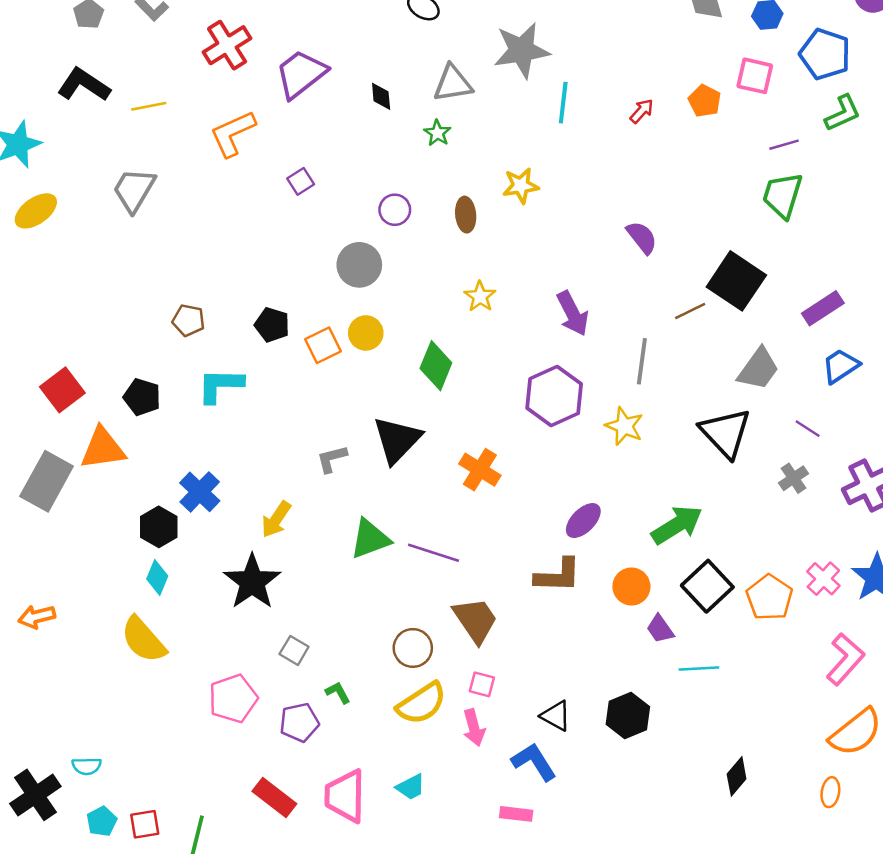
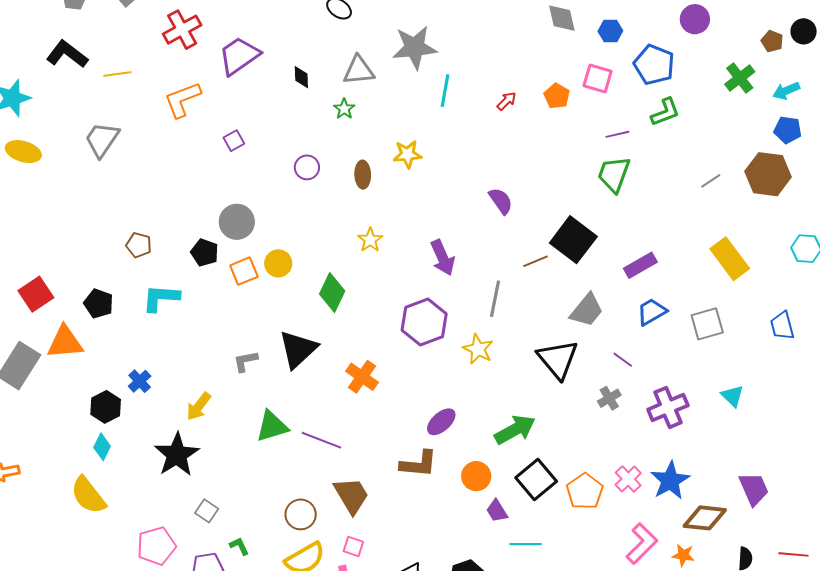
yellow ellipse: (36, 211) -> (23, 152), turned 48
gray circle: (359, 265) -> (237, 222), moved
blue cross: (200, 492) -> (140, 381), size x0.7

